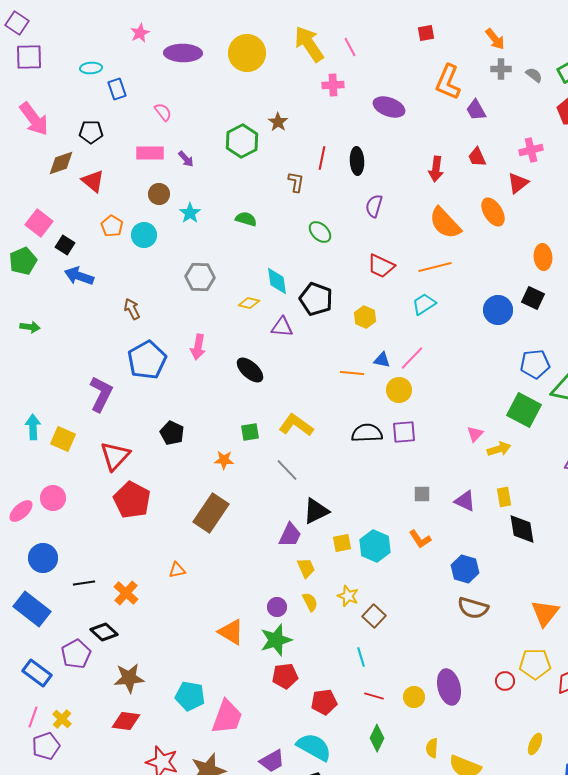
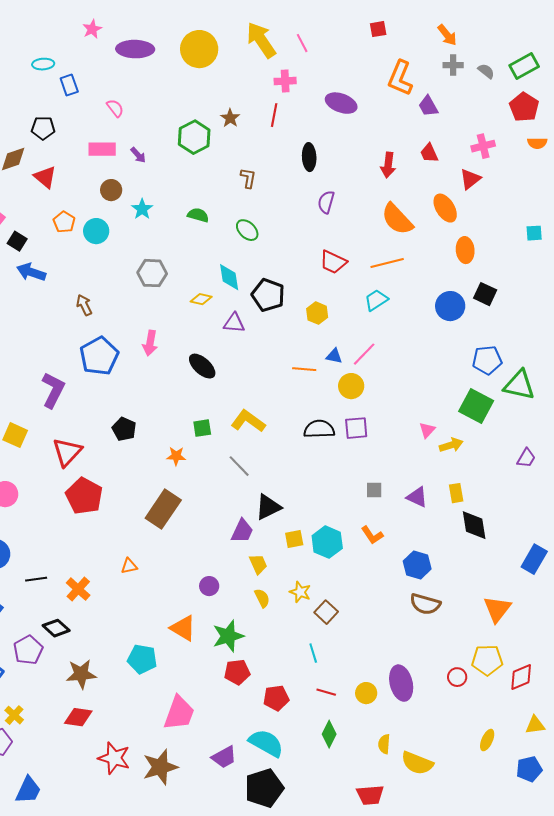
red line: (322, 158) -> (274, 115), moved
green ellipse: (320, 232) -> (247, 230), moved
orange ellipse: (543, 257) -> (465, 250), moved
purple circle: (277, 607) -> (209, 586), moved
cyan pentagon: (190, 696) -> (142, 659), moved

